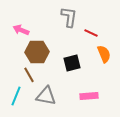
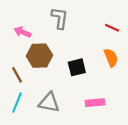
gray L-shape: (69, 17) -> (60, 18), moved
red line: (91, 33) -> (112, 28), moved
brown line: (29, 75) -> (17, 75), moved

